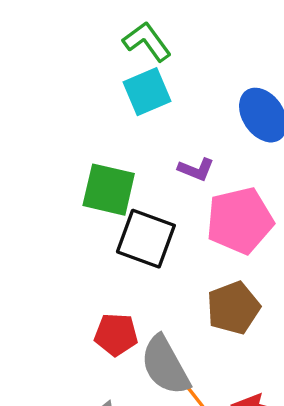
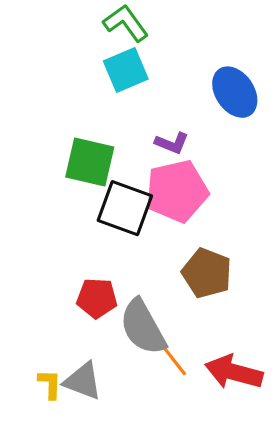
pink pentagon: (240, 221) -> (177, 191), moved
brown pentagon: (233, 308) -> (207, 273), turned -30

